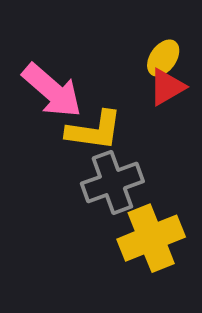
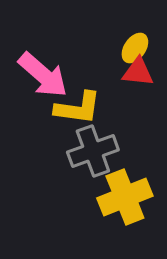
red triangle: (167, 87) -> (138, 72), turned 36

